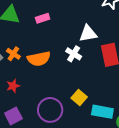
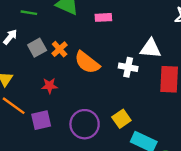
white cross: (74, 54) -> (128, 67), turned -35
orange semicircle: (39, 59) -> (87, 62), turned 35

